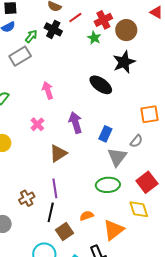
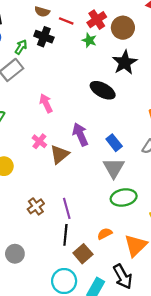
red line: (75, 18) -> (66, 21), turned 64
blue rectangle: (105, 134) -> (114, 143), turned -56
brown triangle: (58, 153) -> (60, 154), moved
gray triangle: (117, 157) -> (114, 168), moved
brown cross: (27, 198) -> (36, 206), moved

